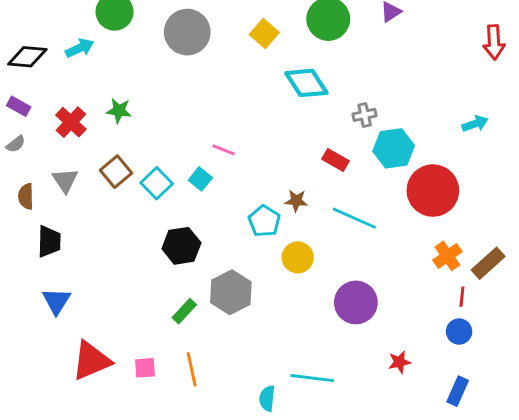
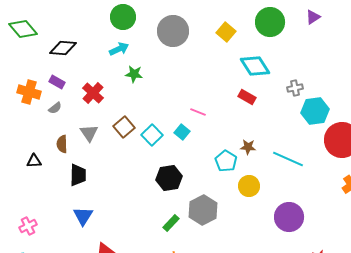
cyan arrow: (80, 48) -> (119, 49), moved
green star: (119, 111) -> (134, 74), moved
red rectangle: (335, 160) -> (247, 97), moved

